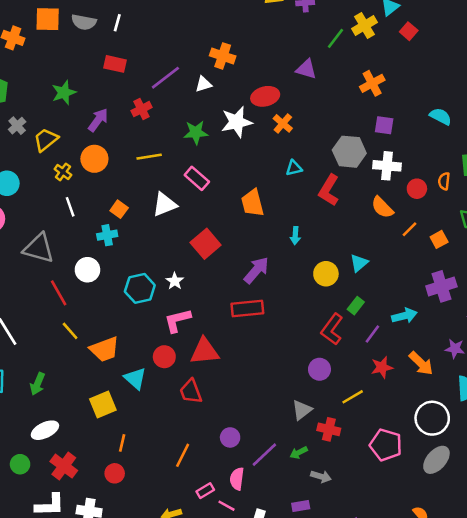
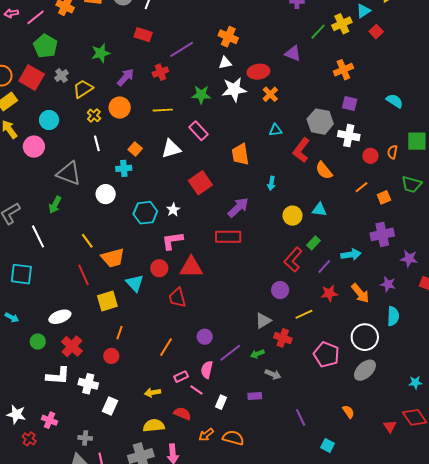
white triangle: (203, 84) -> (225, 63), moved
orange semicircle: (382, 207) -> (324, 170), moved
cyan triangle: (359, 263) -> (319, 210), turned 42
red line: (59, 293) -> (83, 275), moved
green arrow: (37, 384) -> (55, 205), moved

